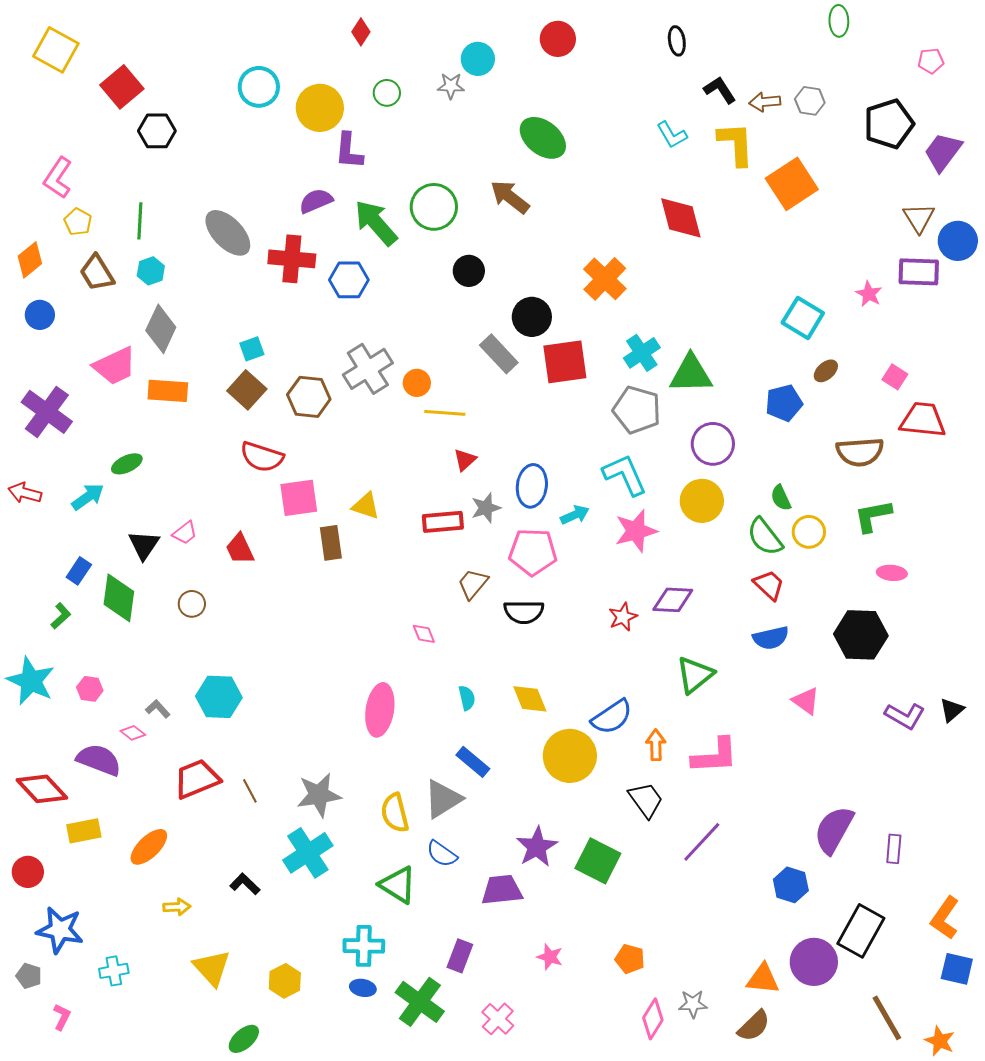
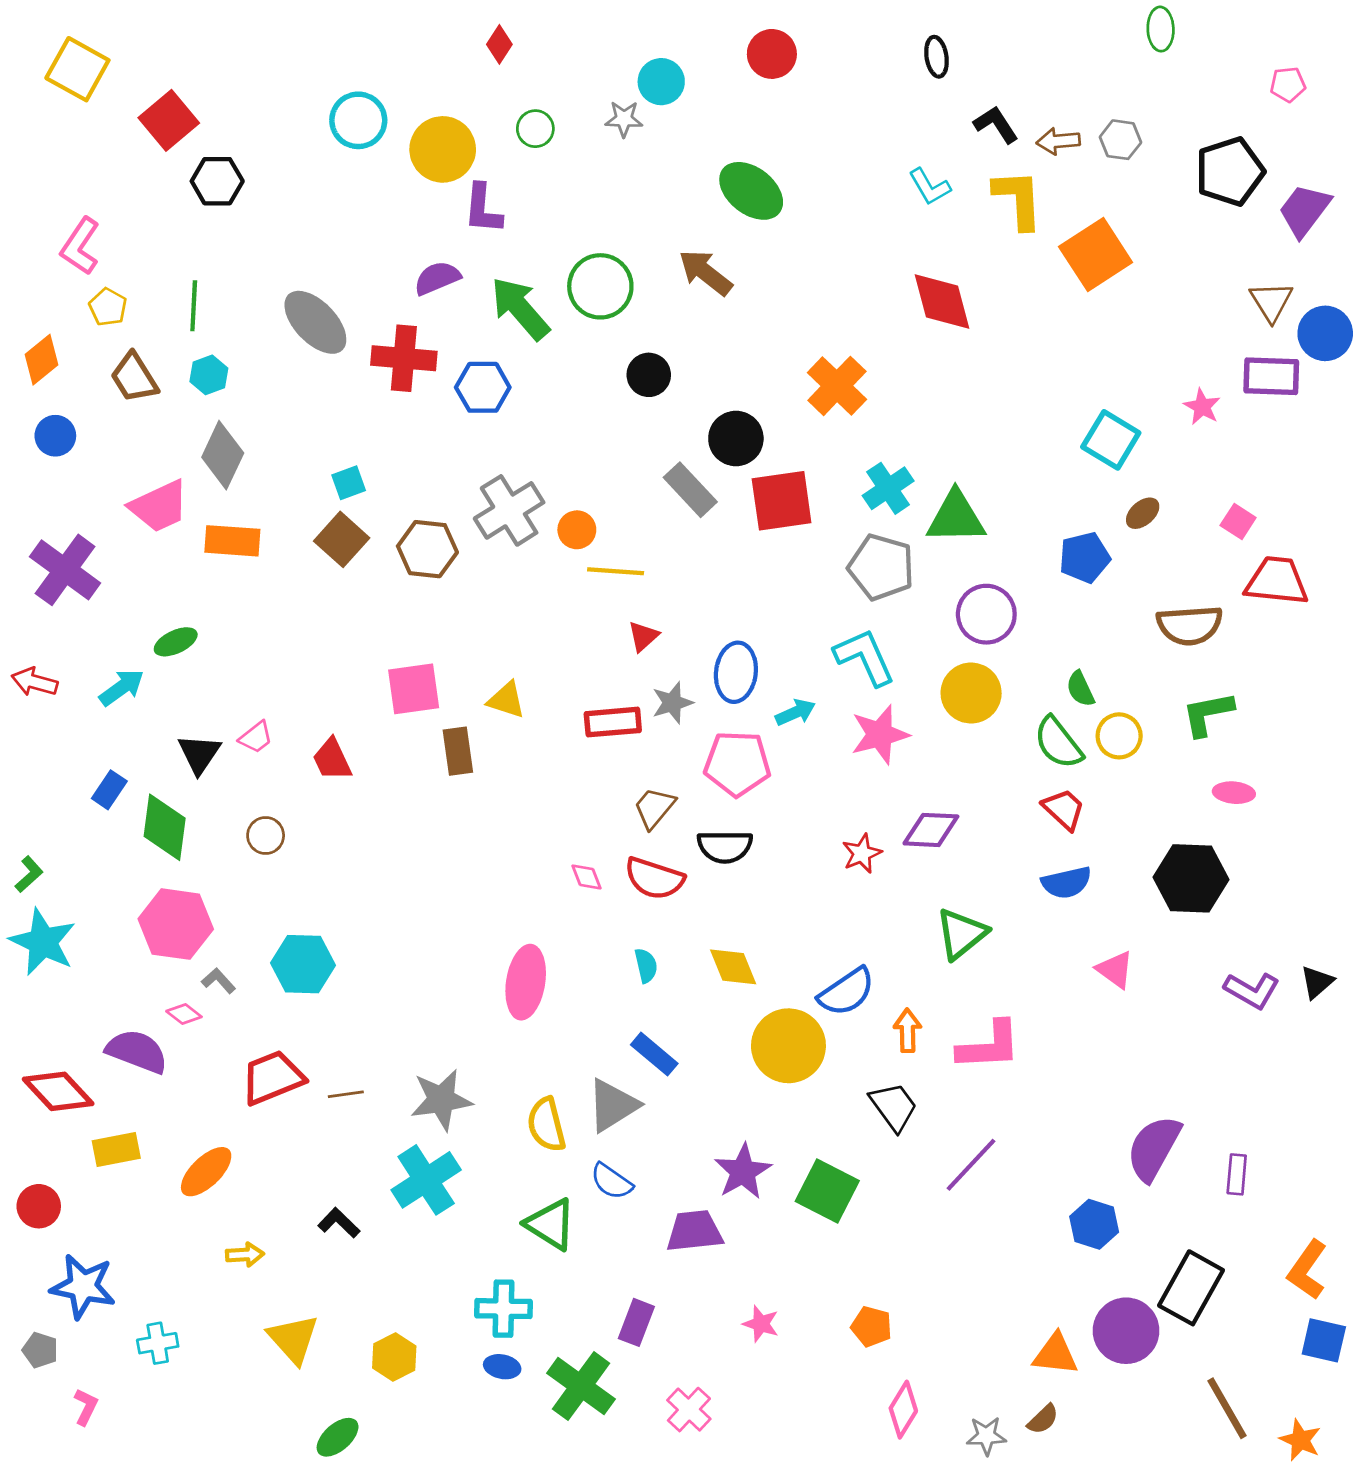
red semicircle: (262, 457) -> (654, 878), moved
green L-shape: (61, 616) -> (29, 874), moved
pink hexagon: (90, 689) -> (176, 924), moved, size x2.0
brown line: (250, 791) -> (346, 1094), turned -70
gray star: (693, 1004) -> (986, 1436), moved
brown semicircle: (754, 1026) -> (1043, 1419), size x0.7

